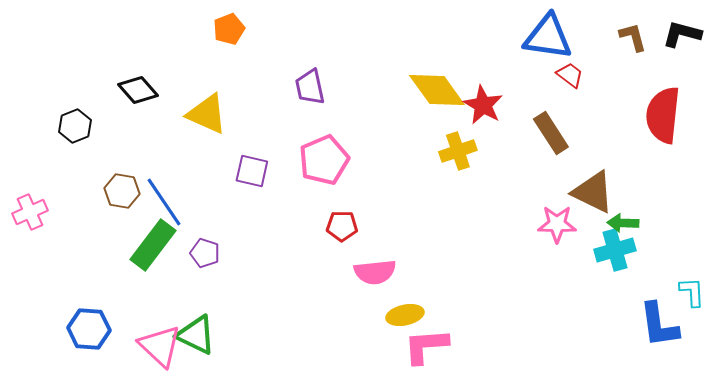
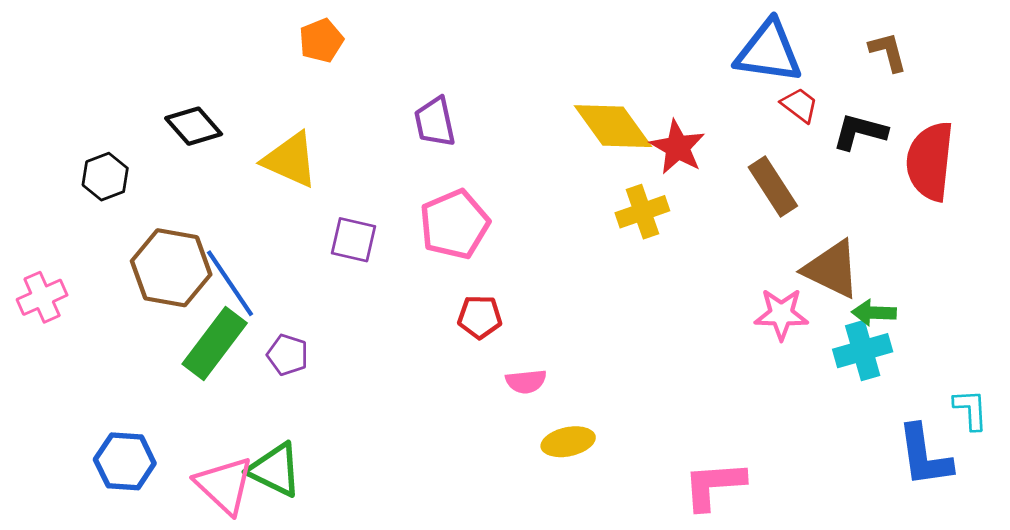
black L-shape: (682, 34) -> (860, 132), moved
brown hexagon: (122, 191) -> (171, 268), size x1.6
pink semicircle: (375, 272) -> (526, 381), size x0.7
pink L-shape: (426, 346) -> (714, 485), moved

